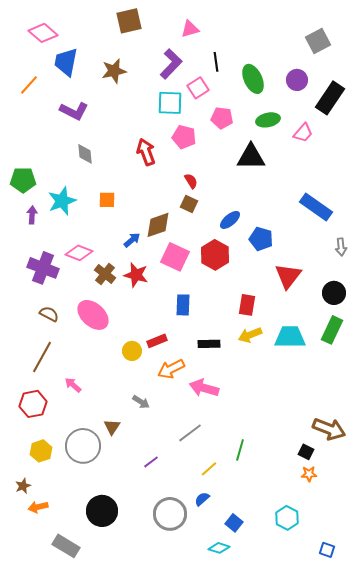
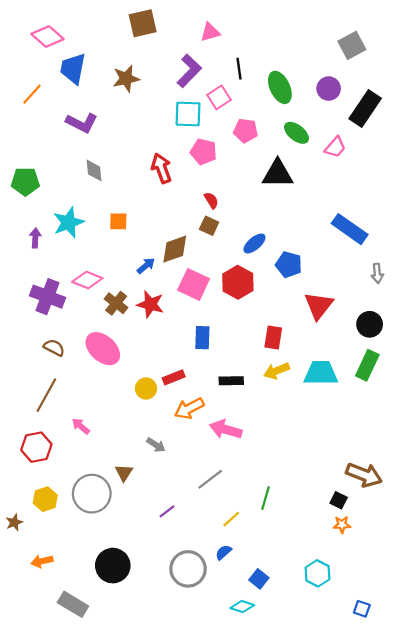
green ellipse: (268, 120) -> (297, 133), turned 50
green pentagon: (23, 180) -> (25, 182), moved
brown star: (23, 486) -> (14, 522), moved

